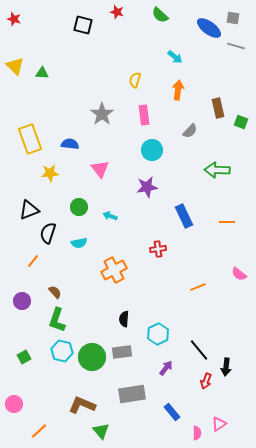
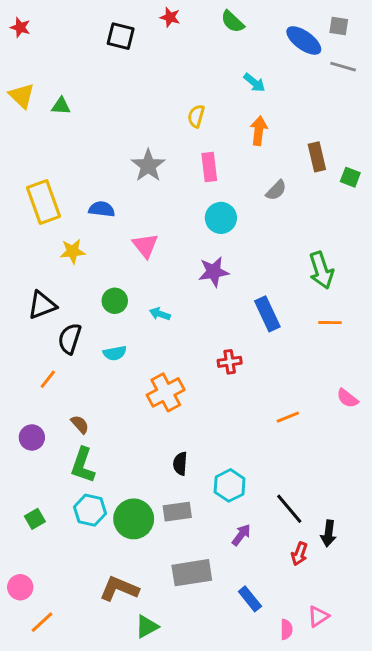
green arrow: (217, 170) -> (321, 270), moved, turned -110
orange line: (39, 431) -> (42, 622), moved
green triangle: (101, 431) -> (147, 626), turned 42

